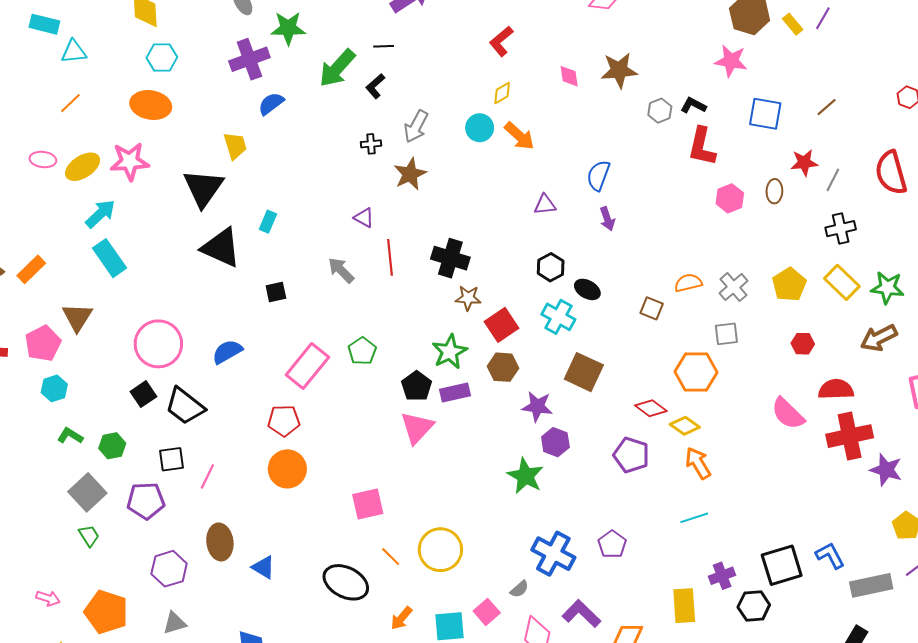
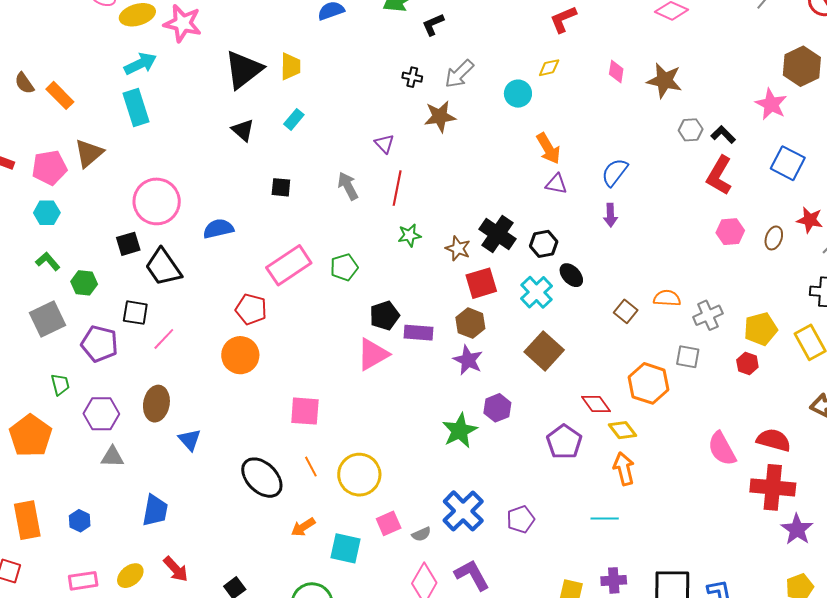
orange arrow: (519, 136) -> (548, 148), moved
yellow trapezoid: (235, 146) -> (291, 66), moved
black triangle: (221, 248) -> (243, 130), size x0.6
black cross: (450, 258) -> (497, 234), moved
orange rectangle: (31, 269) -> (60, 95), turned 72
red hexagon: (803, 344) -> (747, 363), moved
green star: (450, 352) -> (409, 235), moved, size x0.7
purple star: (537, 406) -> (468, 360), moved
green trapezoid: (89, 536) -> (60, 384), moved
pink square: (487, 612) -> (389, 523), moved
gray triangle: (175, 623) -> (112, 457), moved

